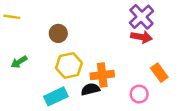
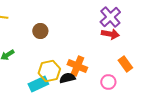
yellow hexagon: (69, 66) -> (49, 71), moved
orange cross: (102, 75) -> (77, 66), turned 30

